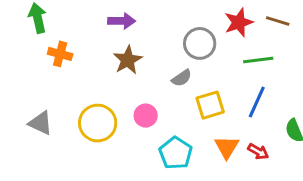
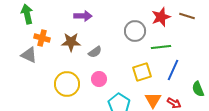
brown star: (128, 60) -> (71, 42), moved, turned 30
green line: (258, 60) -> (161, 47), moved
gray semicircle: (182, 78) -> (95, 52), moved
gray triangle: (41, 123) -> (29, 55), moved

